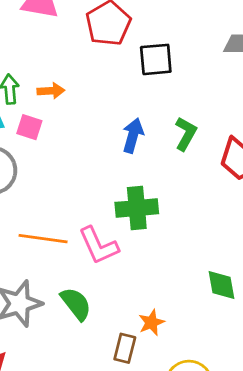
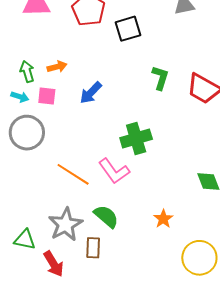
blue arrow: (133, 136) -> (91, 93), moved, turned -140
orange line: (43, 239) -> (73, 174), turned 36
brown rectangle: (125, 348) -> (93, 248), moved

